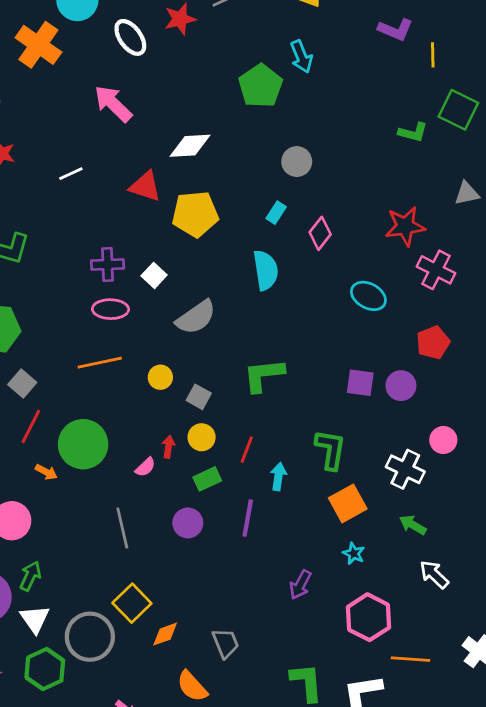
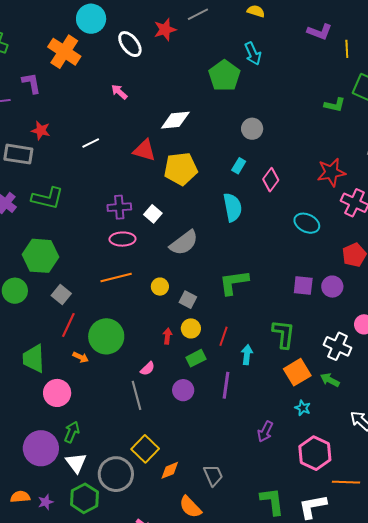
pink arrow: (113, 104) -> (119, 92), size x0.6
pink semicircle: (145, 467) -> (148, 369), moved
green arrow: (413, 525) -> (330, 380), moved

